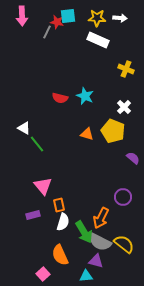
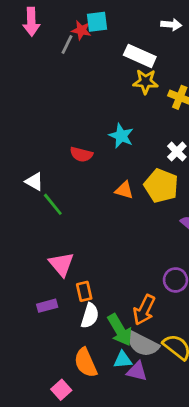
yellow star: (97, 18) -> (146, 82), moved
red semicircle: (60, 98) -> (81, 154), moved
cyan triangle: (86, 276) -> (123, 360), moved

